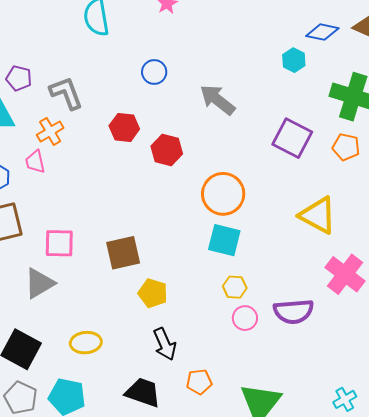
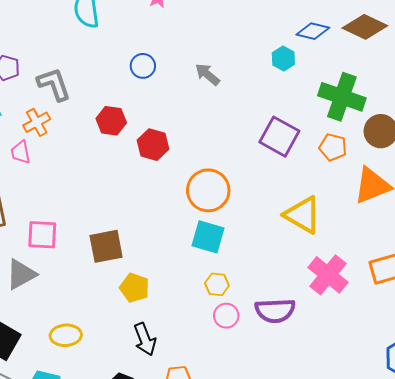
gray arrow: (217, 100) -> (207, 74), moved, size x0.7

